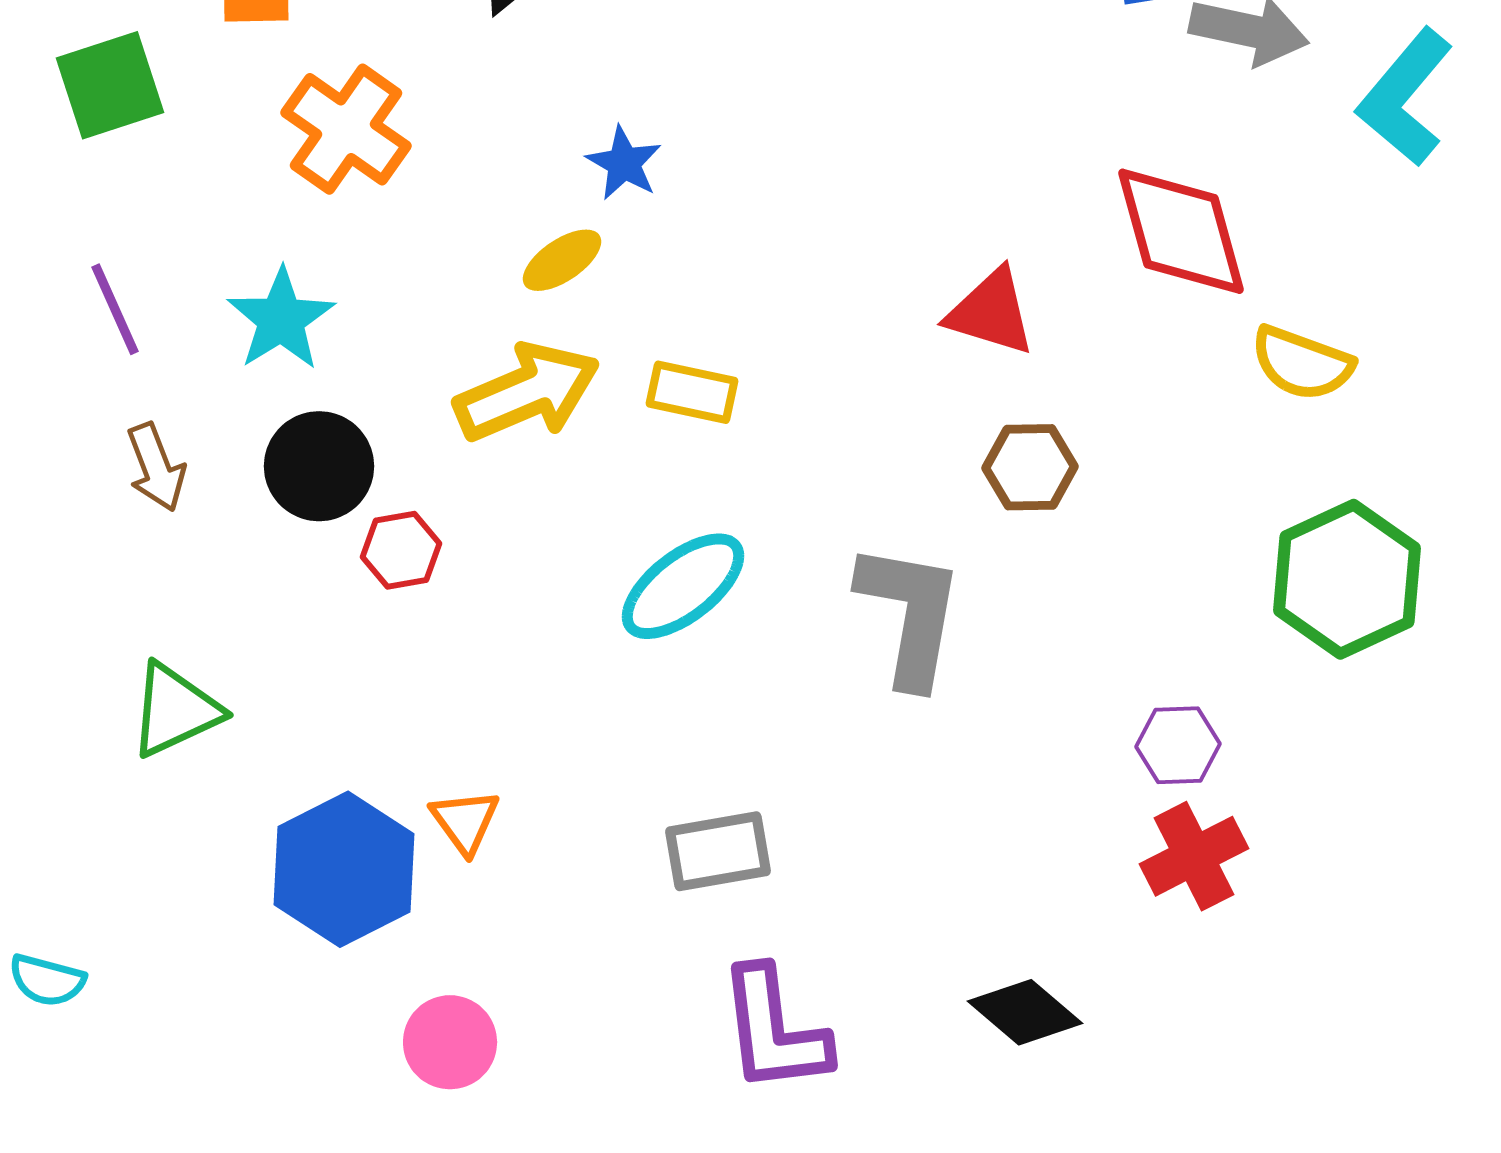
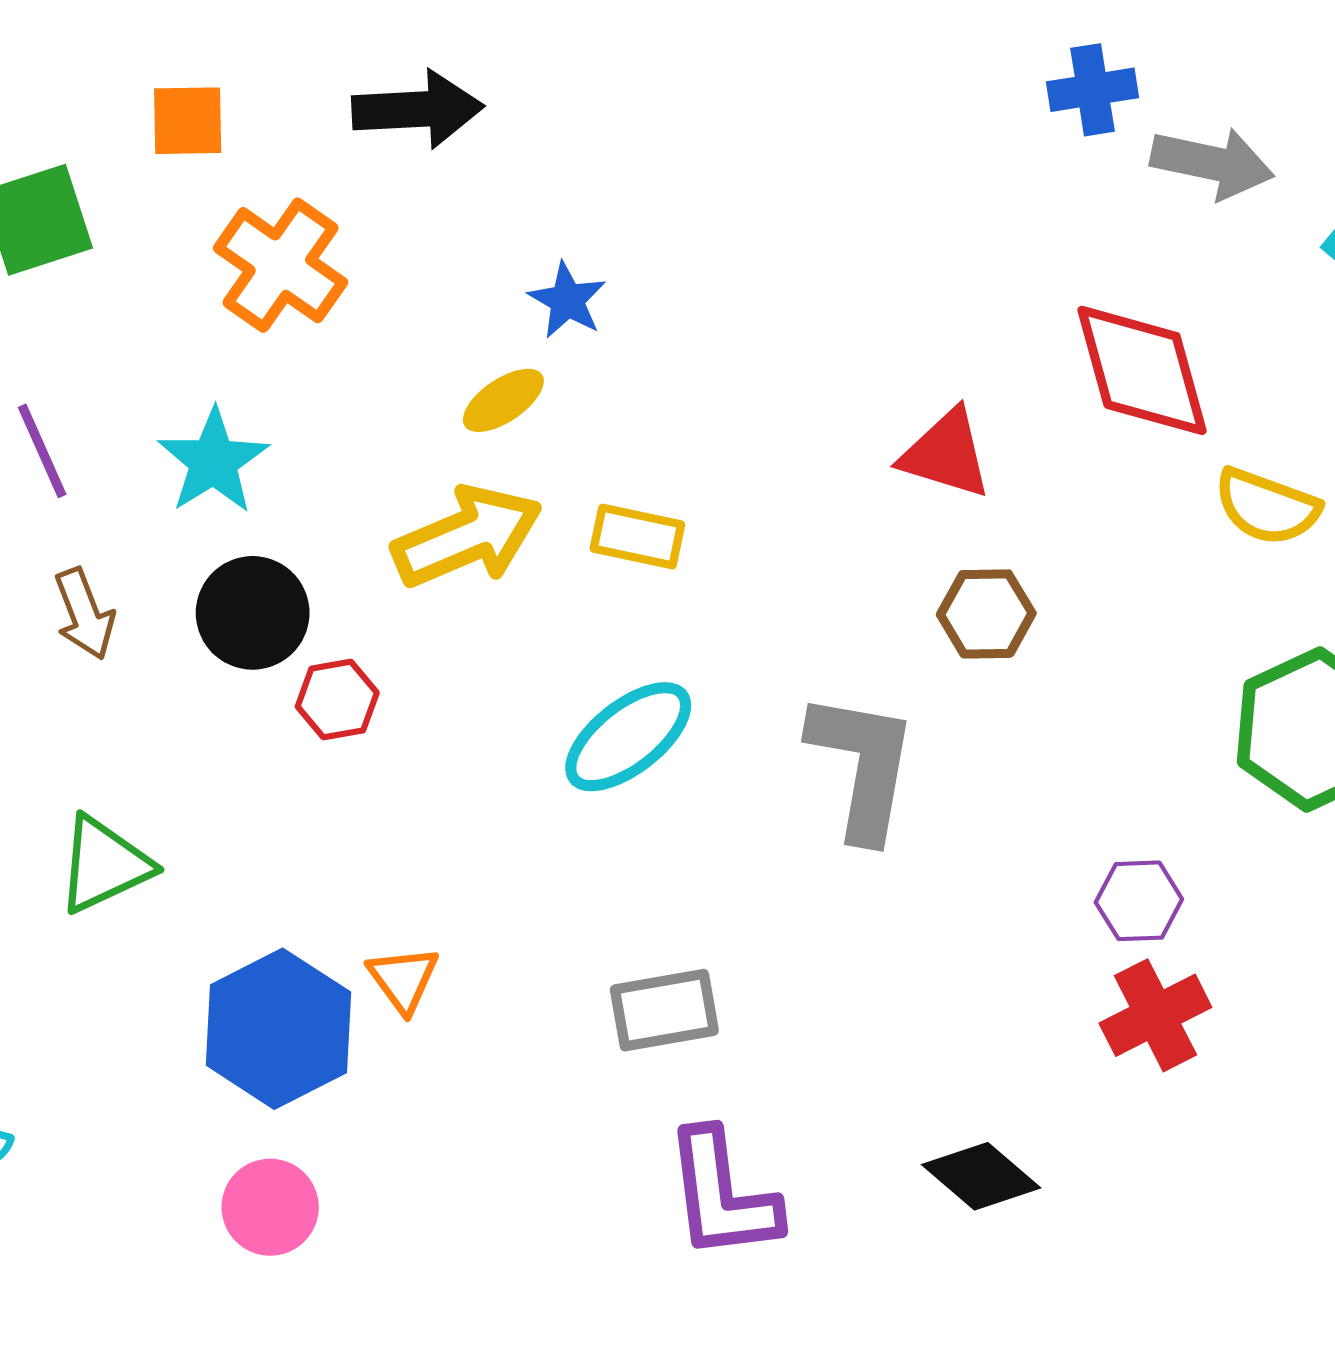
pink circle: (450, 1042) -> (270, 1207), moved

